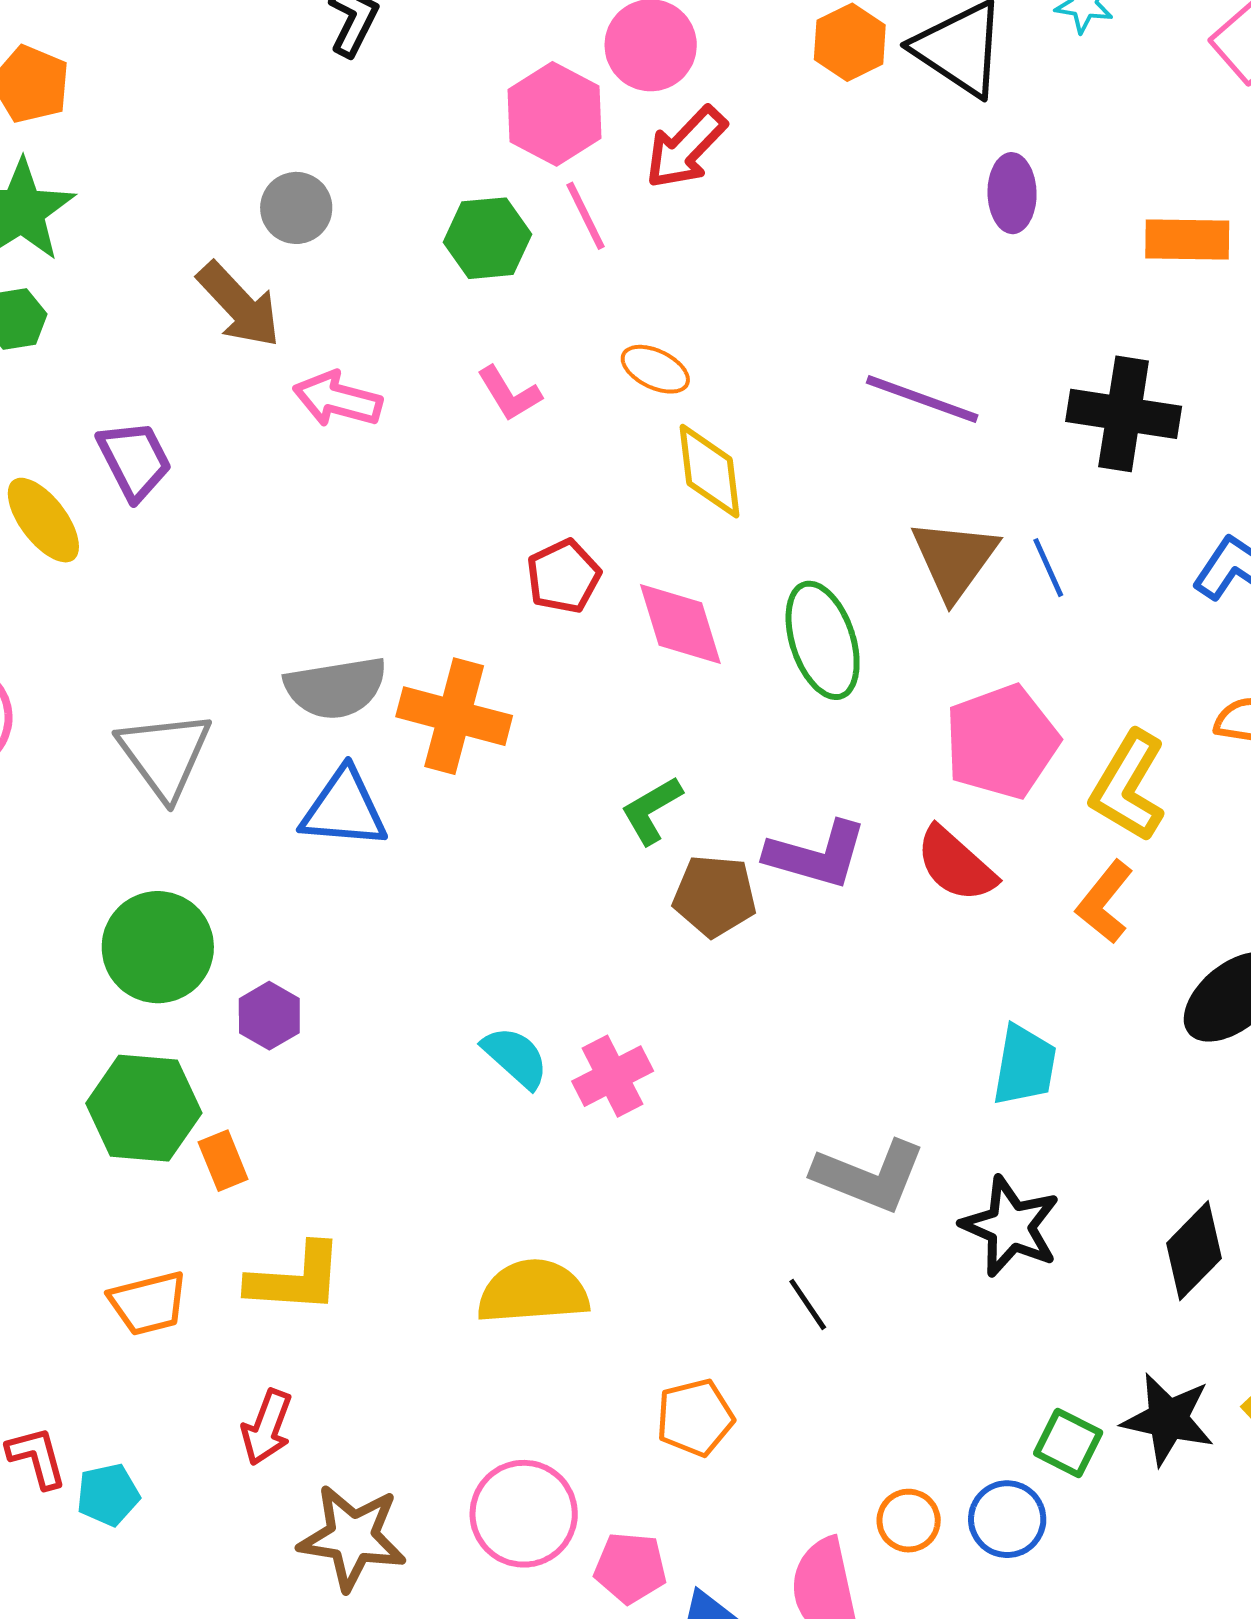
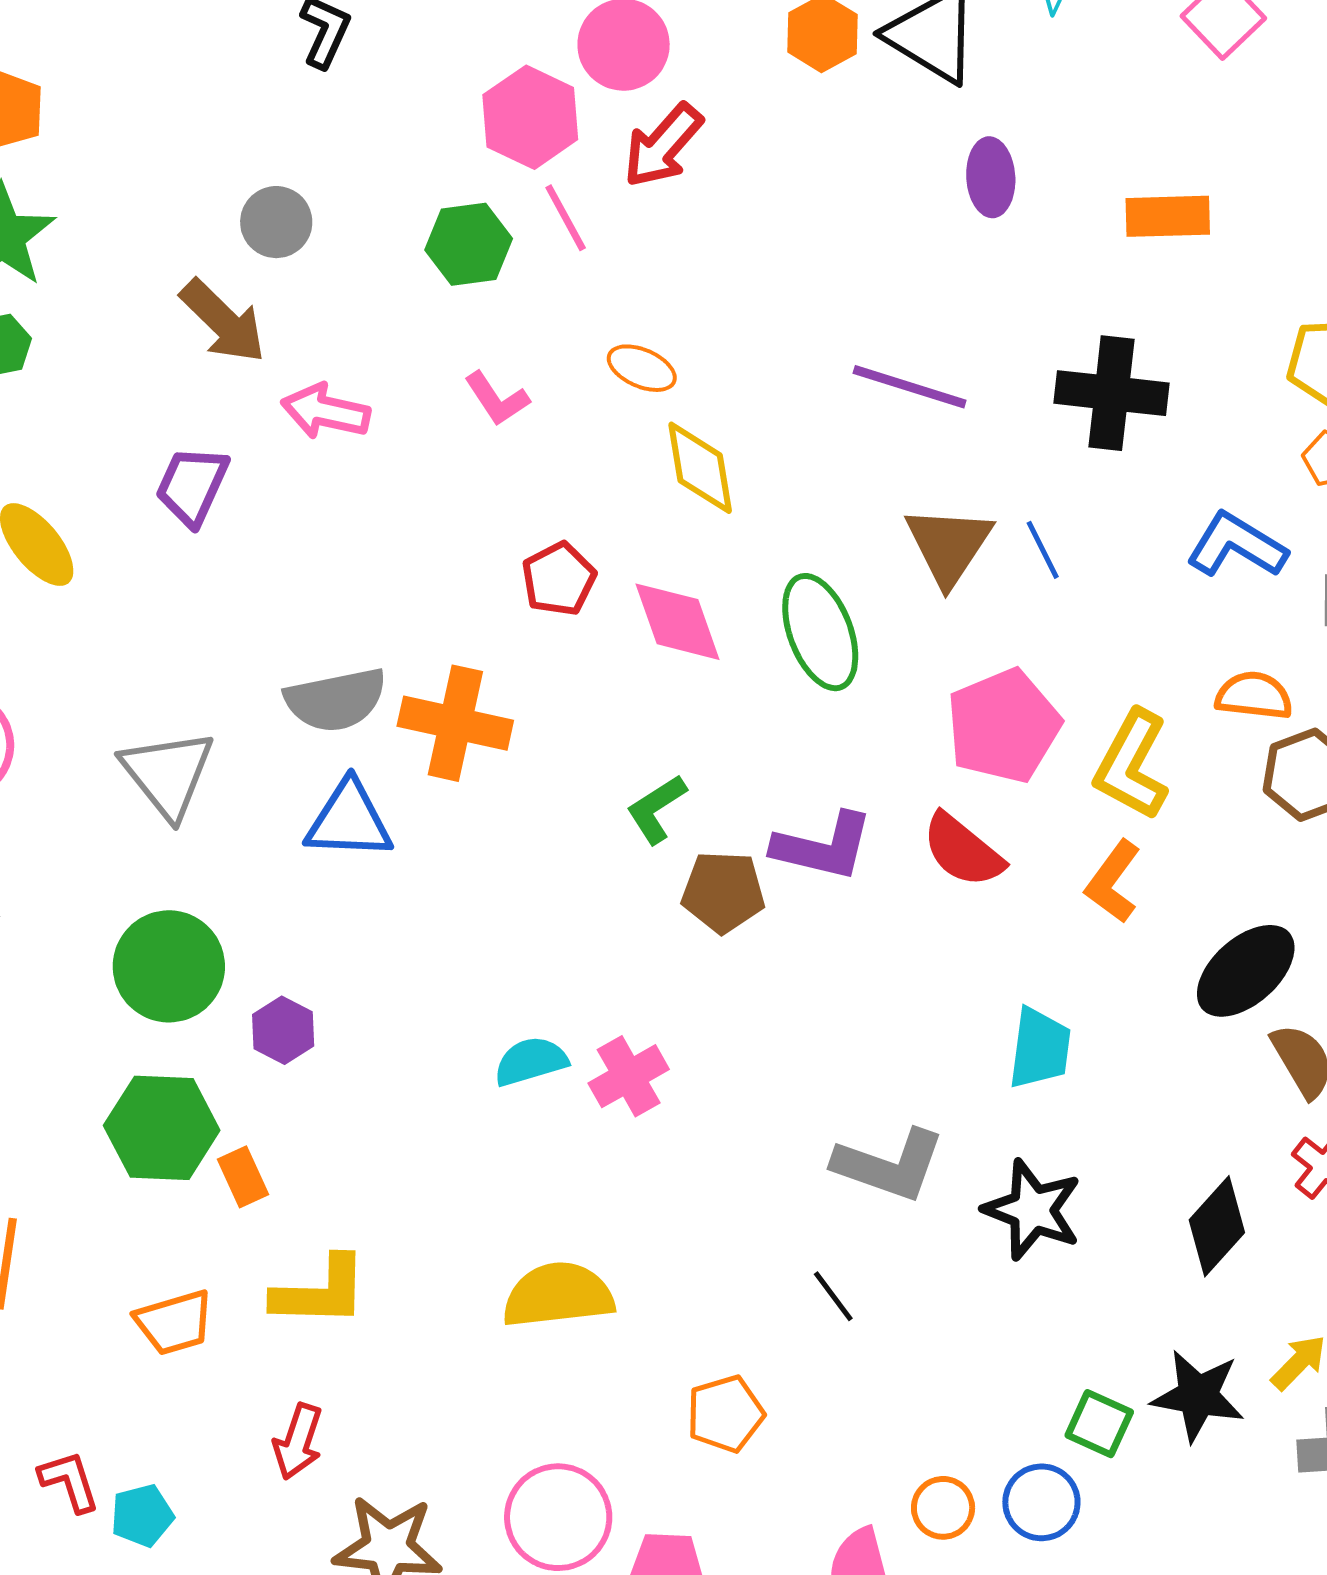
purple trapezoid: (135, 460) -> (192, 486), moved, turned -126
cyan semicircle: (515, 1057) -> (531, 1061), turned -56

